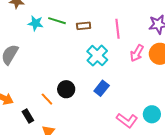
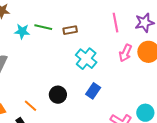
pink line: (117, 29) -> (115, 23), moved
orange line: (47, 99) -> (30, 106), moved

